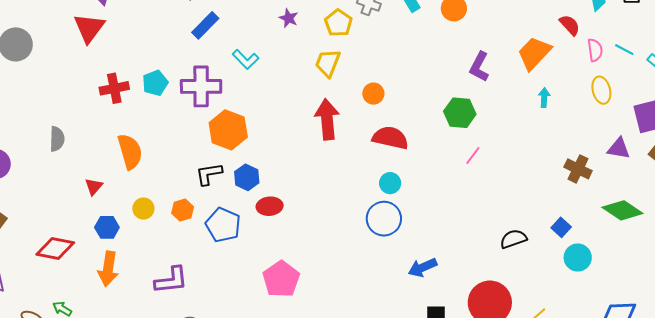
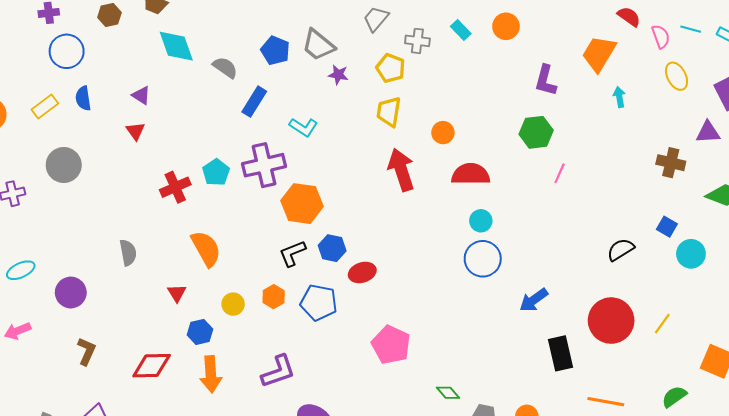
red triangle: (89, 28) -> (135, 131), size x0.6

